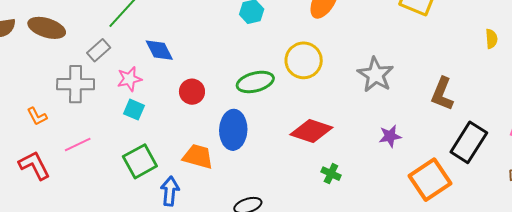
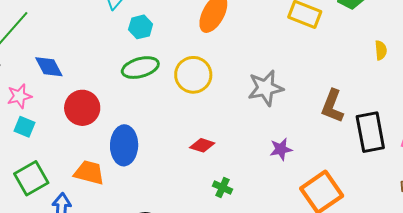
gray star: (376, 75) -> (265, 88), turned 30
green ellipse: (255, 82) -> (140, 68), moved
red circle: (192, 92) -> (82, 108), size x1.4
red diamond: (311, 131) -> (202, 145), size x0.6
black rectangle: (469, 142) -> (370, 132), moved, turned -42

